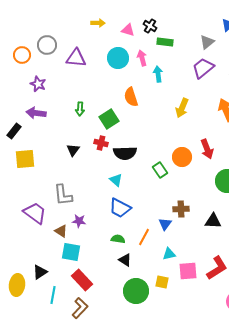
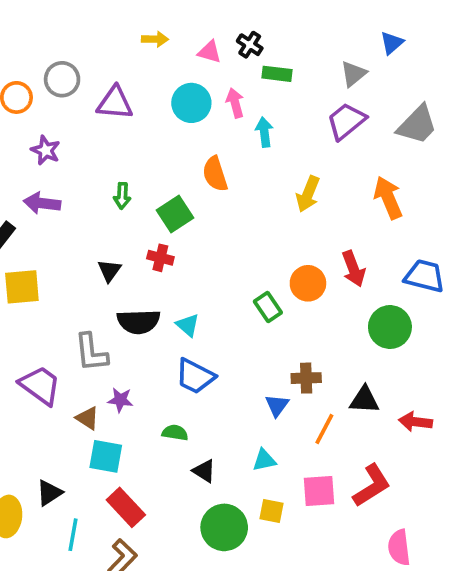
black semicircle: (125, 153) -> (139, 322), moved
orange line: (144, 237) -> (324, 429), moved
green semicircle: (118, 239) -> (175, 433), moved
cyan triangle: (169, 254) -> (264, 460), moved

